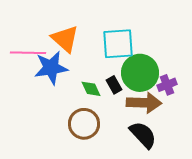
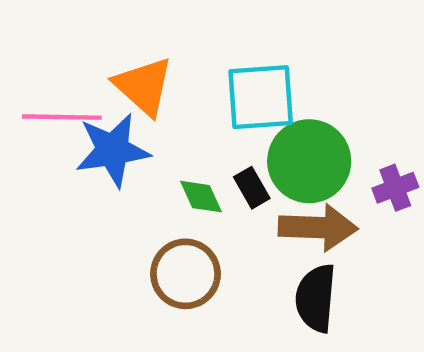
purple cross: (167, 85) -> (395, 188), moved
black semicircle: (143, 135) -> (316, 298), turned -132

